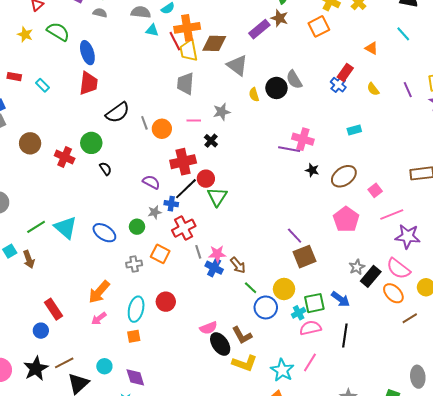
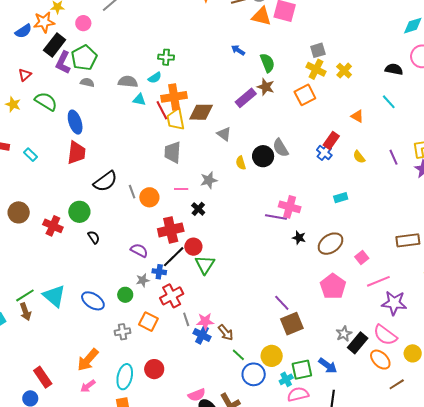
gray triangle: (237, 65) -> (224, 134), size x0.7
brown arrow: (29, 259) -> (25, 312), moved

